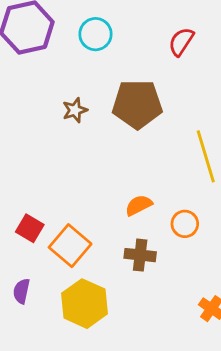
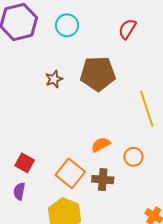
orange square: (70, 246) -> (70, 173), moved
purple semicircle: (21, 291) -> (19, 191), moved

